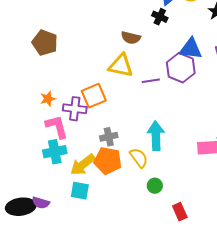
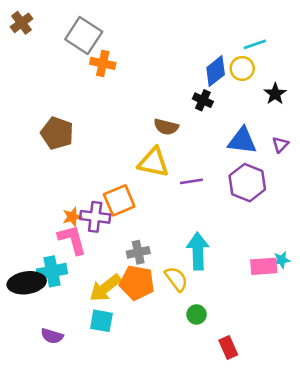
purple hexagon: (181, 68) -> (247, 183), moved
orange star: (48, 99) -> (72, 217), moved
cyan cross: (55, 152) -> (52, 271), moved
black ellipse: (21, 207) -> (27, 283), moved

